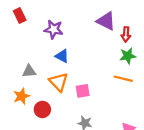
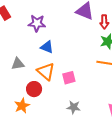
orange star: (21, 96) -> (22, 106), moved
red circle: (42, 109) -> (34, 89), moved

